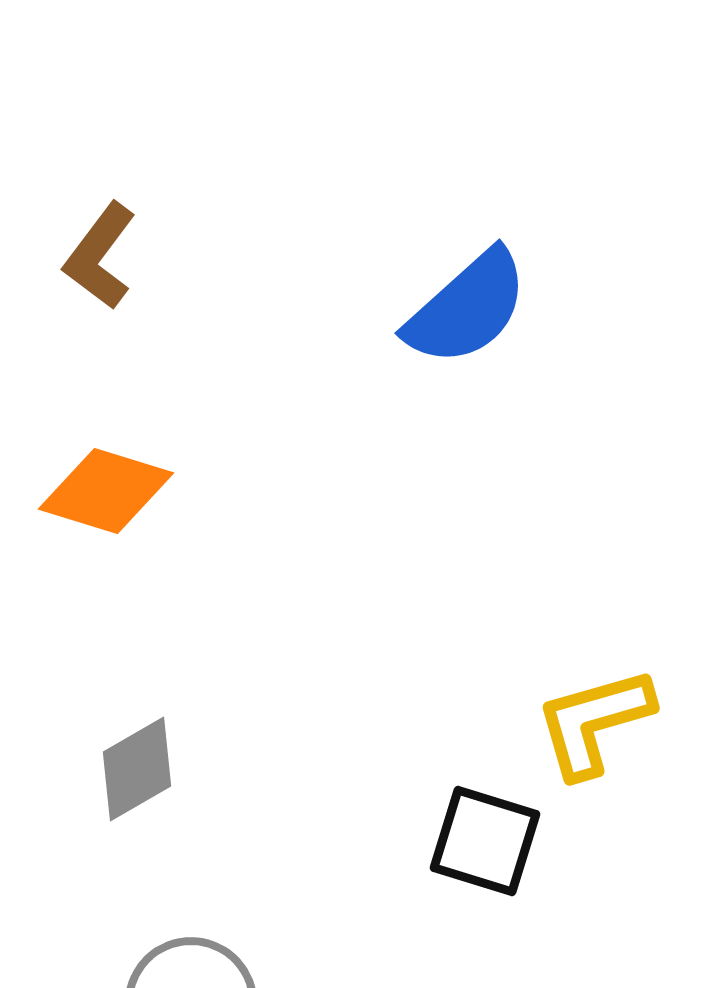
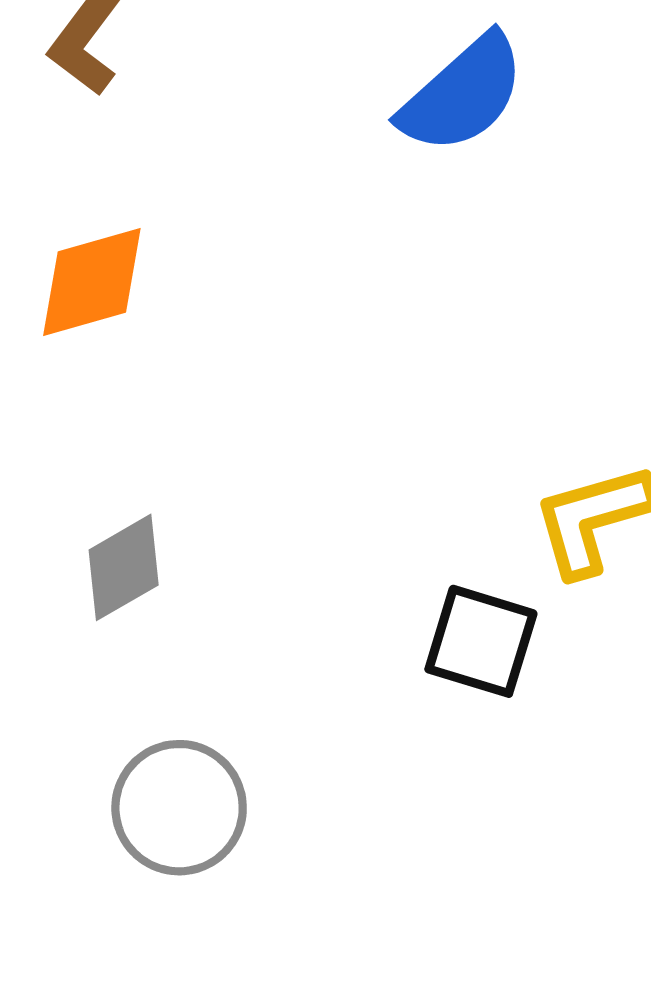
orange diamond: (106, 491) -> (92, 282), turned -33

